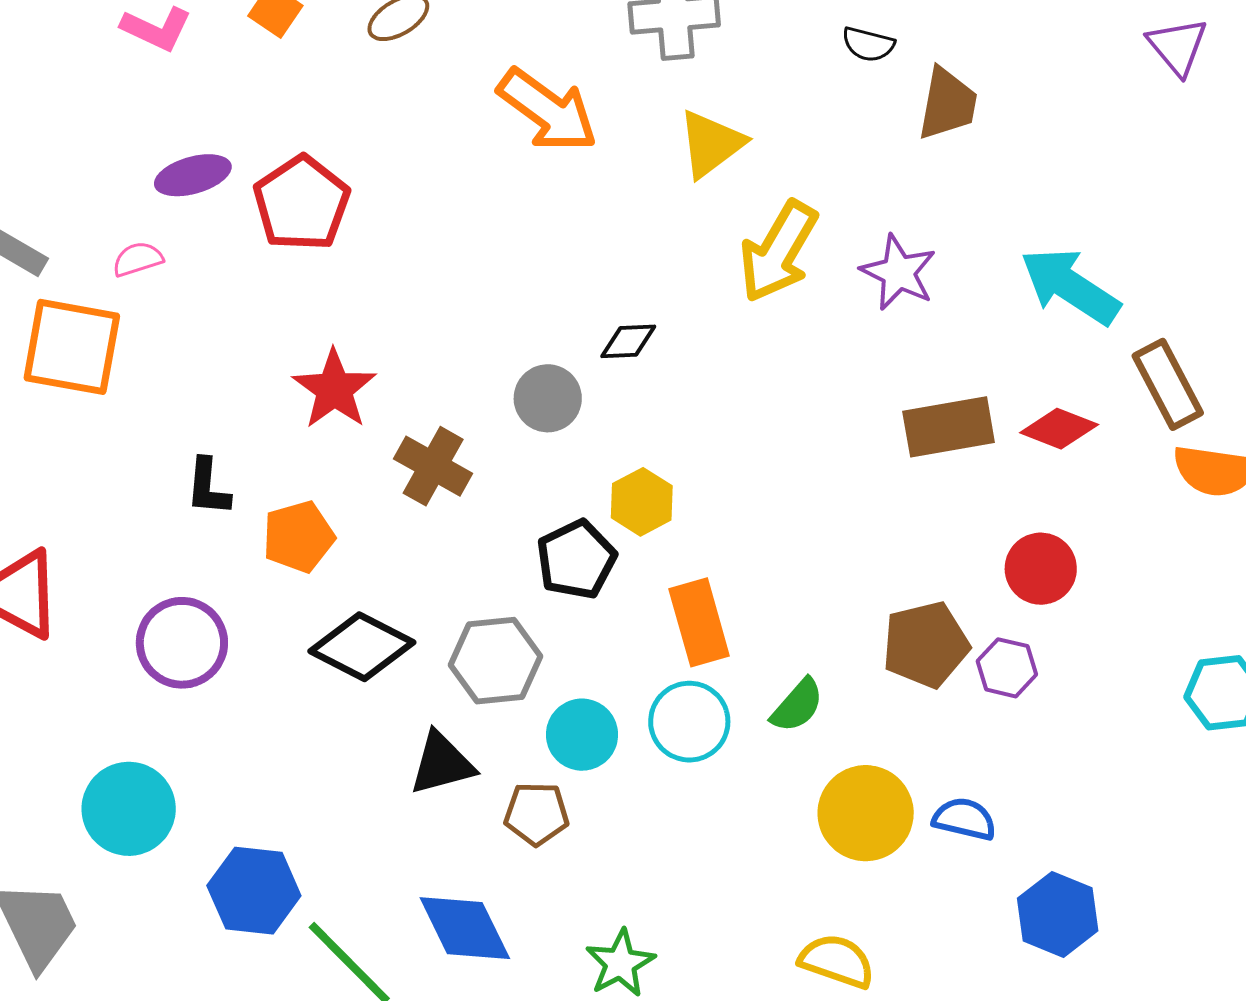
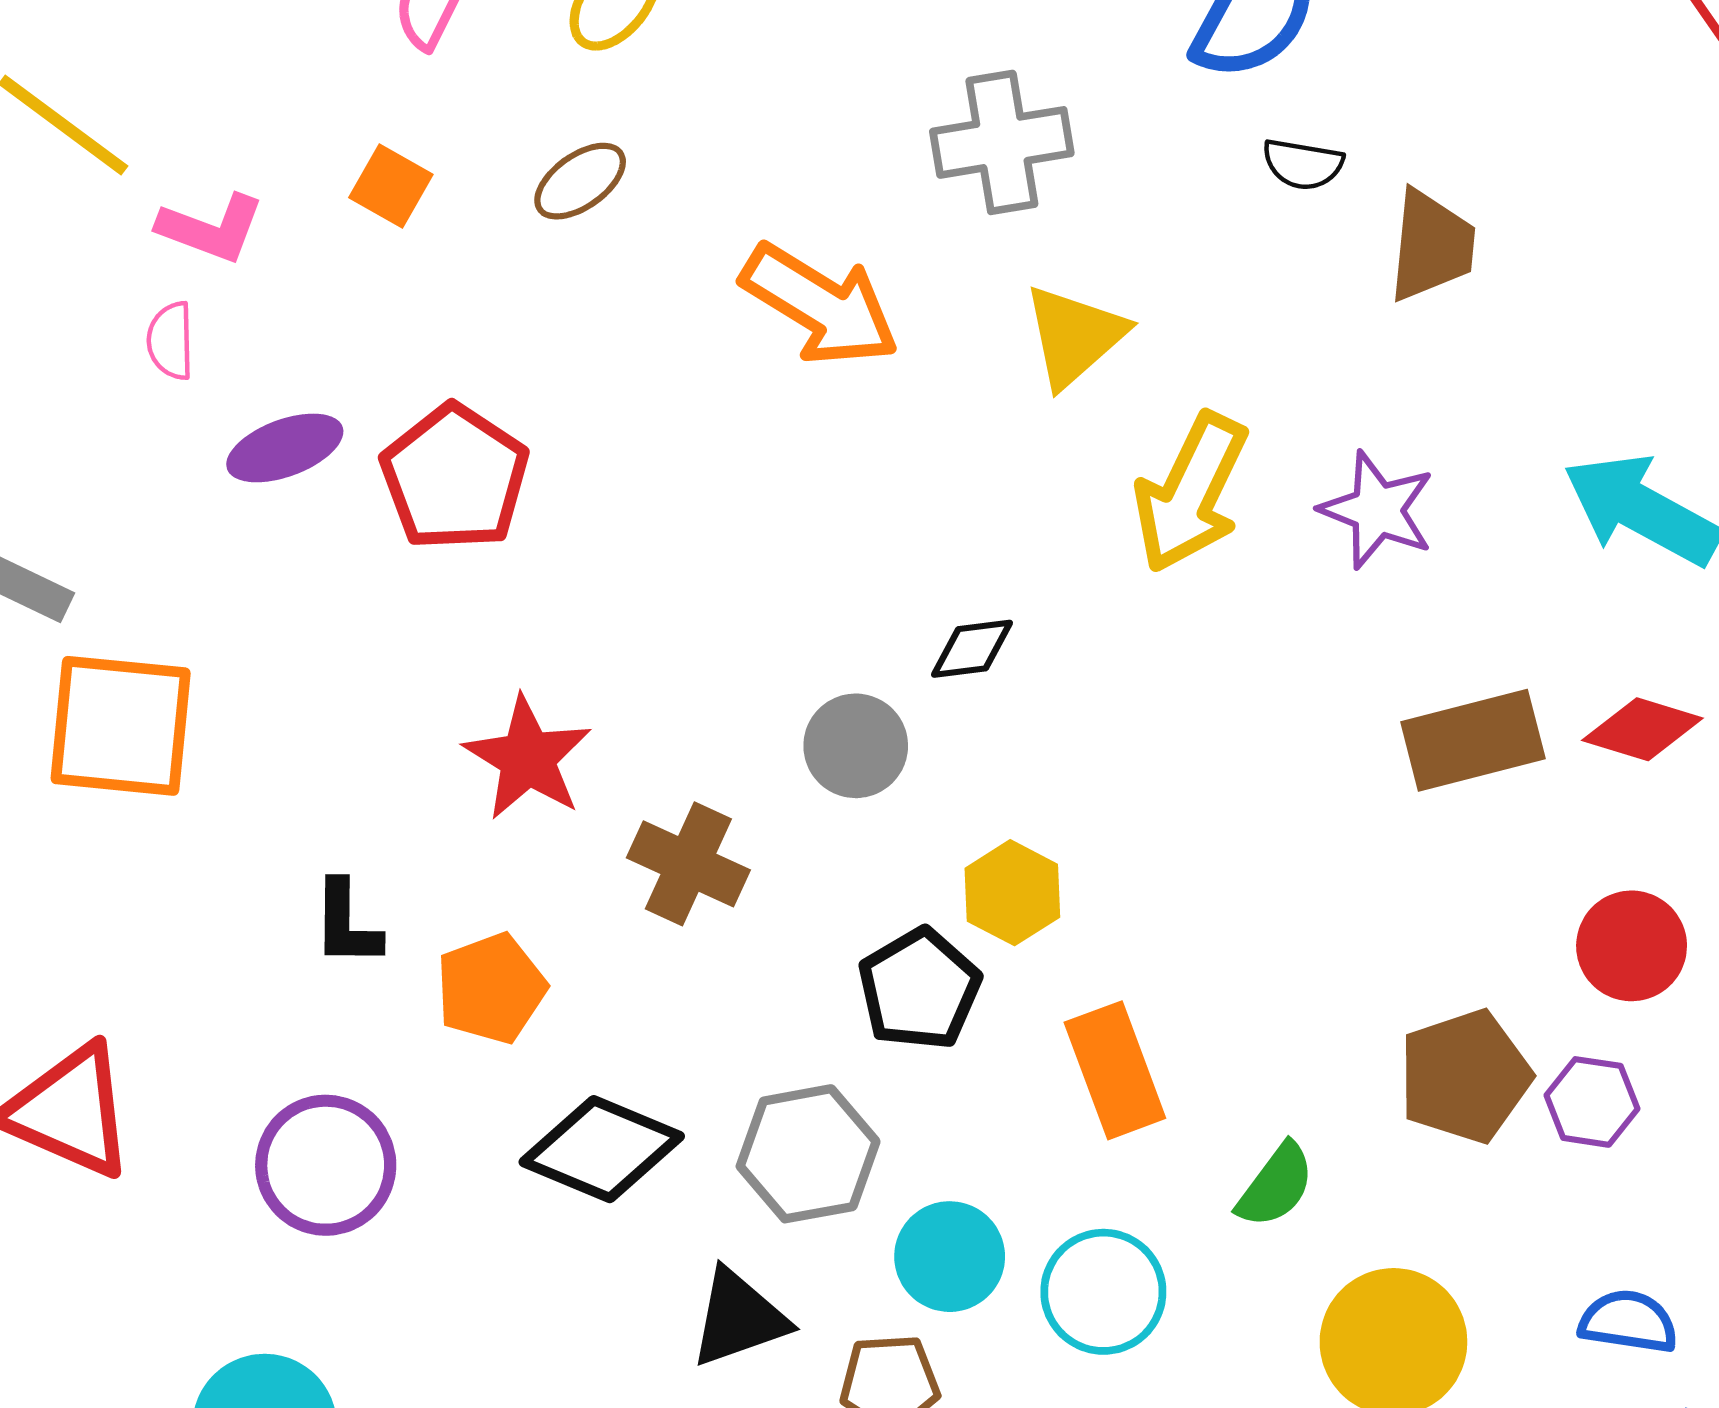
pink semicircle: (138, 259) -> (171, 341), moved, turned -69
cyan circle: (689, 722) -> (1103, 1292), moved
blue semicircle: (964, 819) -> (1628, 1322), moved

